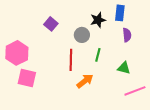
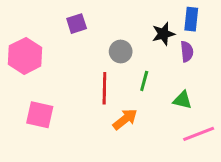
blue rectangle: (120, 13) -> (191, 19), moved
black star: (98, 20) -> (163, 34), moved
purple square: (51, 24) -> (77, 24), moved, turned 32
pink hexagon: (17, 53) -> (25, 56), moved

